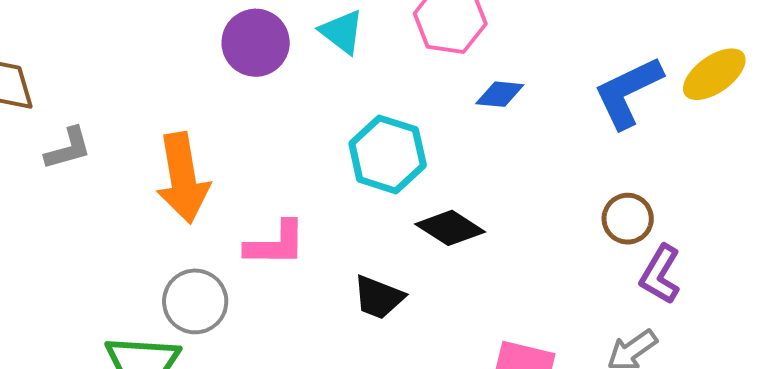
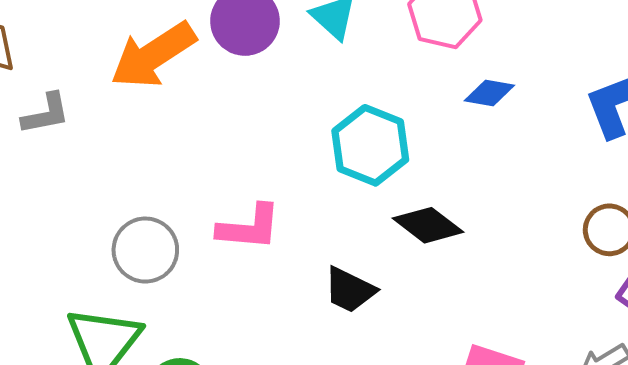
orange arrow: (183, 178) -> (153, 55), moved, turned 62
gray circle: (195, 301) -> (145, 250), moved

